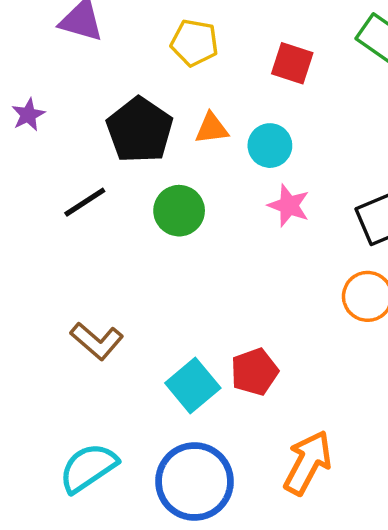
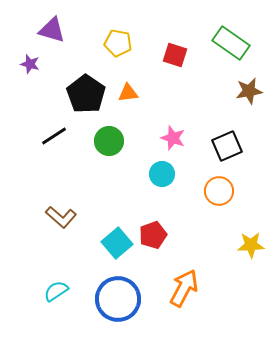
purple star: (28, 115) -> (30, 64), moved, turned -30
cyan circle: (270, 146) -> (162, 174), moved
cyan semicircle: (88, 468) -> (56, 291), size x0.7

